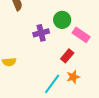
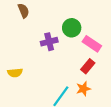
red rectangle: (67, 56) -> (88, 66), moved

